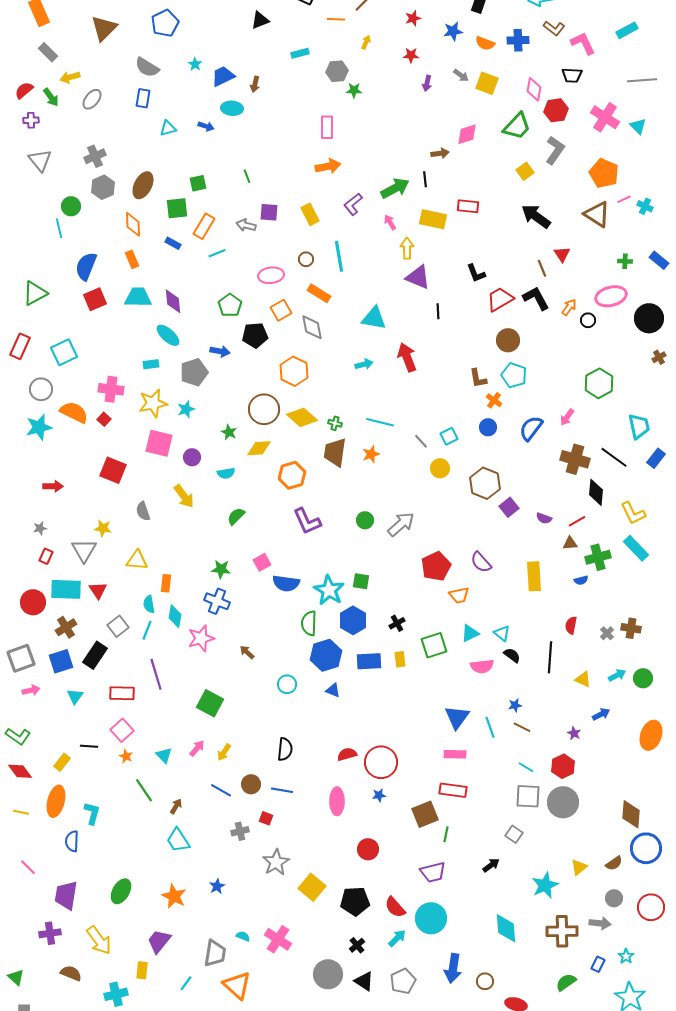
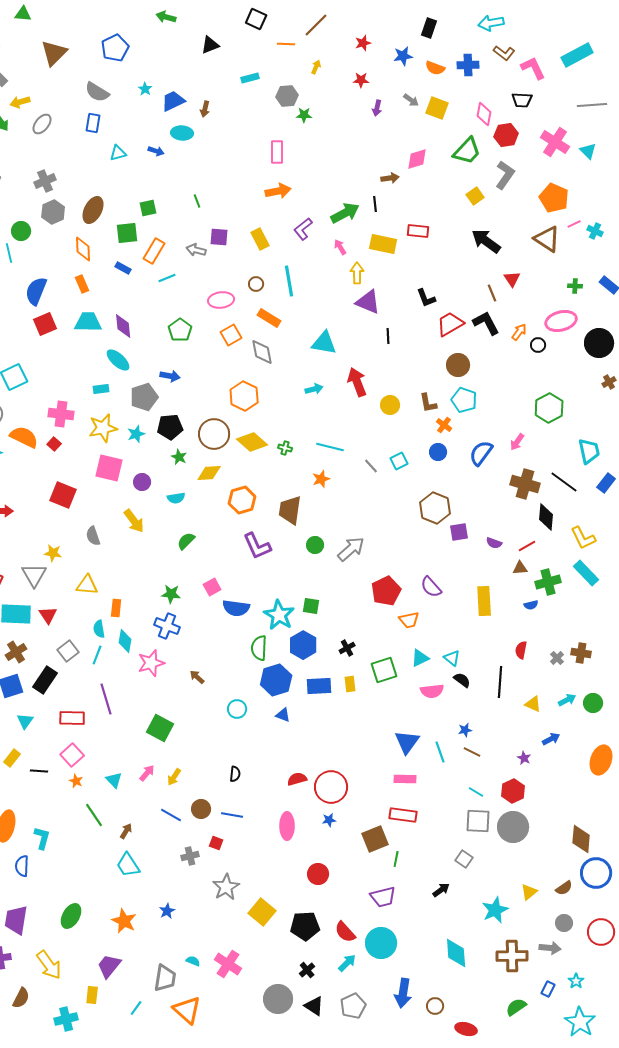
cyan rectangle: (627, 30) -> (577, 55), size x1.4
black pentagon: (255, 335) -> (170, 427), moved
brown trapezoid: (335, 452) -> (290, 510), moved
yellow circle: (440, 468) -> (390, 405), moved
purple square: (509, 507) -> (459, 532), turned 30
black semicircle: (285, 749) -> (235, 774), size x0.7
yellow rectangle: (62, 762) -> (12, 758), moved
brown semicircle: (71, 973) -> (21, 998), turned 95

